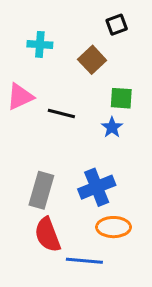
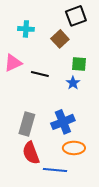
black square: (117, 25) -> (76, 16), size x1.5

